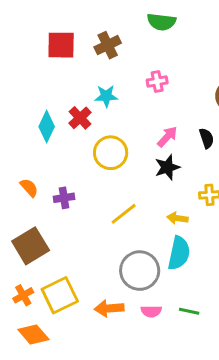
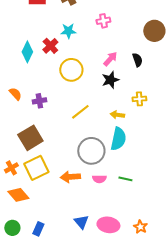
brown square: (31, 246) -> (30, 138), moved

